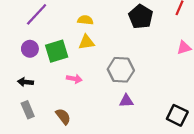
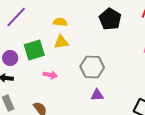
purple circle: (30, 49) -> (10, 58), moved

